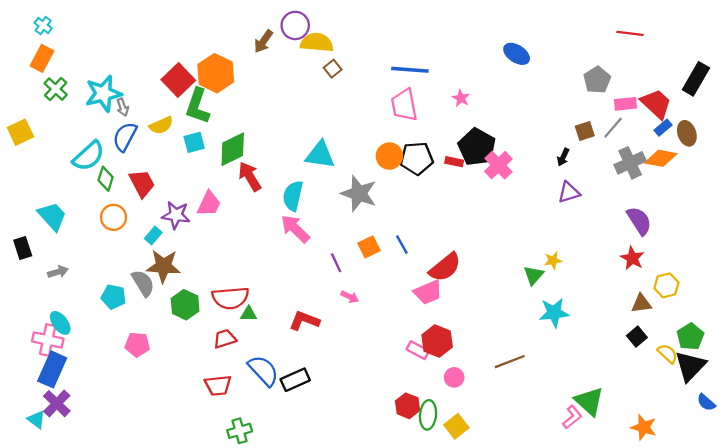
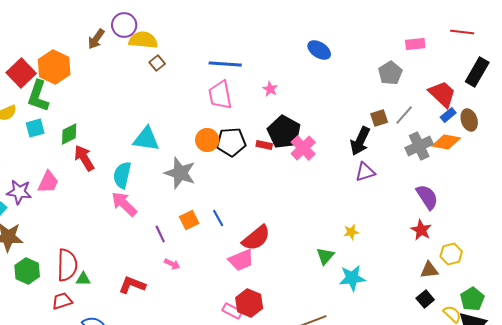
red line: (630, 33) -> (462, 32), moved
pink rectangle: (626, 104) -> (415, 44), moved
green diamond: (233, 149) -> (69, 134), size x0.7
black arrow: (563, 157) -> (360, 141), size x1.8
green triangle: (534, 275) -> (325, 256), moved
red semicircle: (230, 298) -> (67, 265), turned -84

